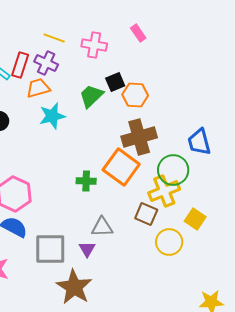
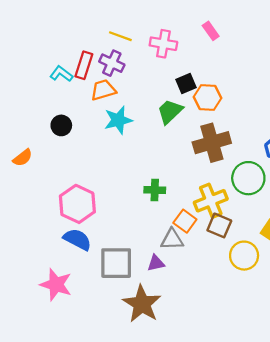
green trapezoid: (91, 96) -> (170, 111), moved
orange square: (121, 167) -> (185, 221), moved, size x0.6
yellow cross: (164, 191) -> (211, 201), moved
purple triangle: (87, 249) -> (156, 263), turned 48

